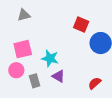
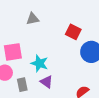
gray triangle: (24, 15) -> (33, 19), moved

